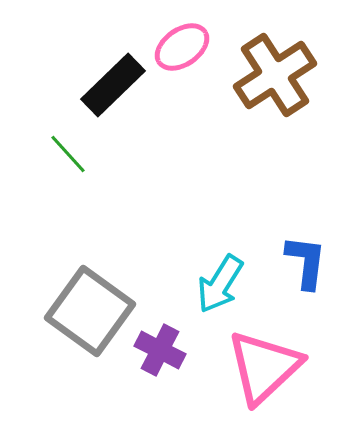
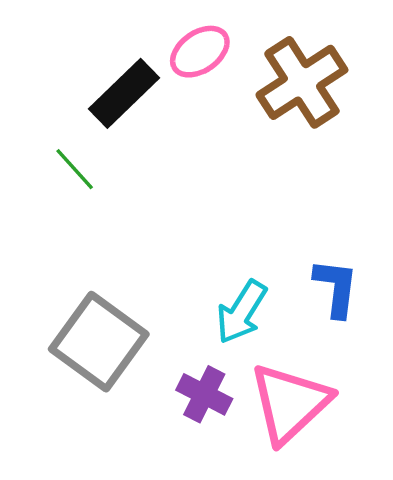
purple cross: (160, 350) -> (204, 394), moved

